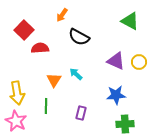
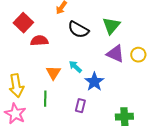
green triangle: (130, 21) -> (111, 26), moved, turned 42
blue star: (116, 95) -> (94, 82), moved, turned -30

